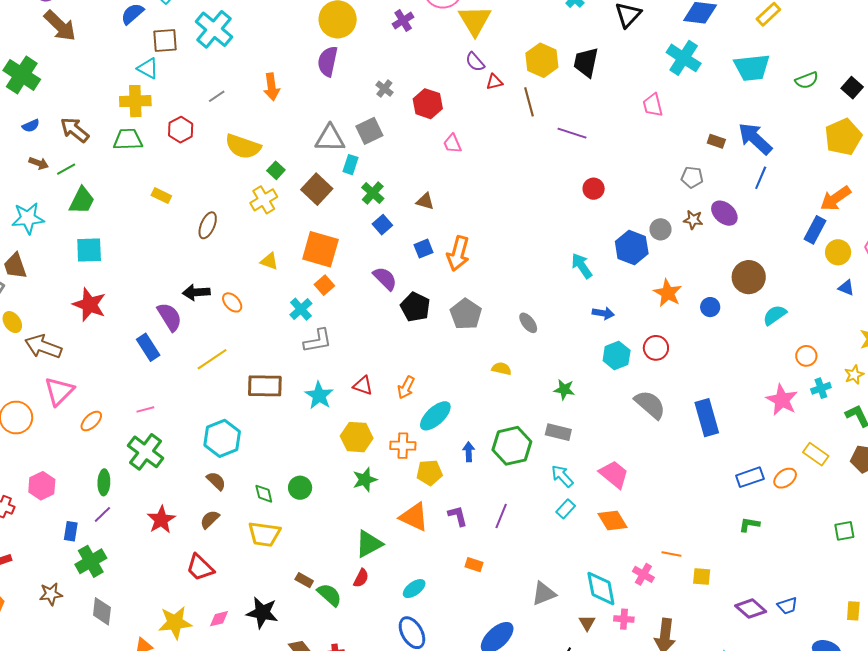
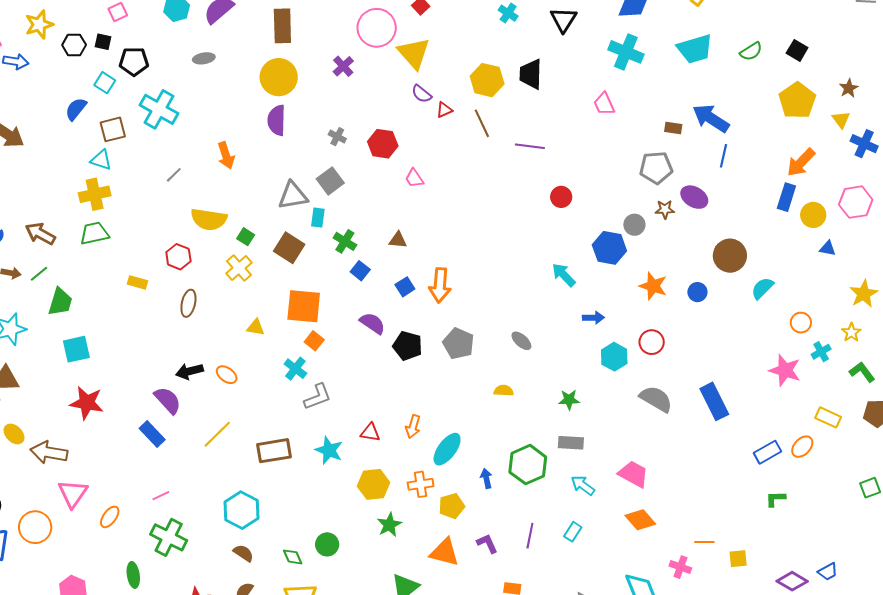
red hexagon: (181, 130) -> (178, 257), moved
gray pentagon: (692, 177) -> (656, 168), size x1.5
cyan rectangle: (566, 509) -> (573, 532), moved

